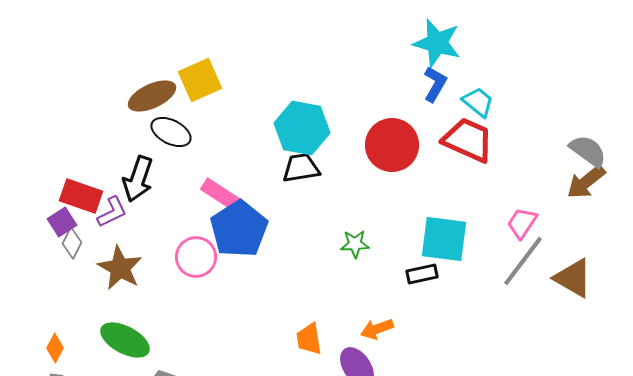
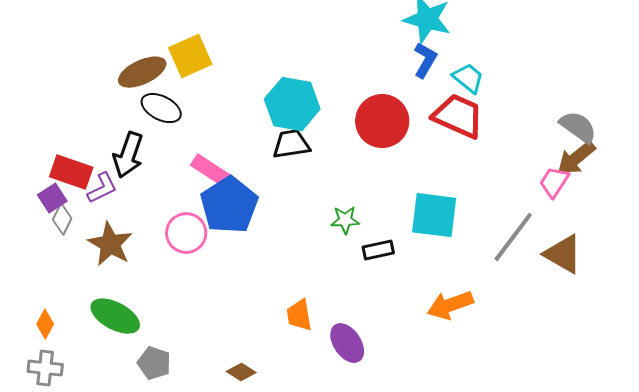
pink trapezoid: (522, 223) -> (554, 182), moved
black rectangle: (422, 274) -> (378, 250), moved
orange arrow: (377, 329) -> (450, 305), moved, size x1.4

